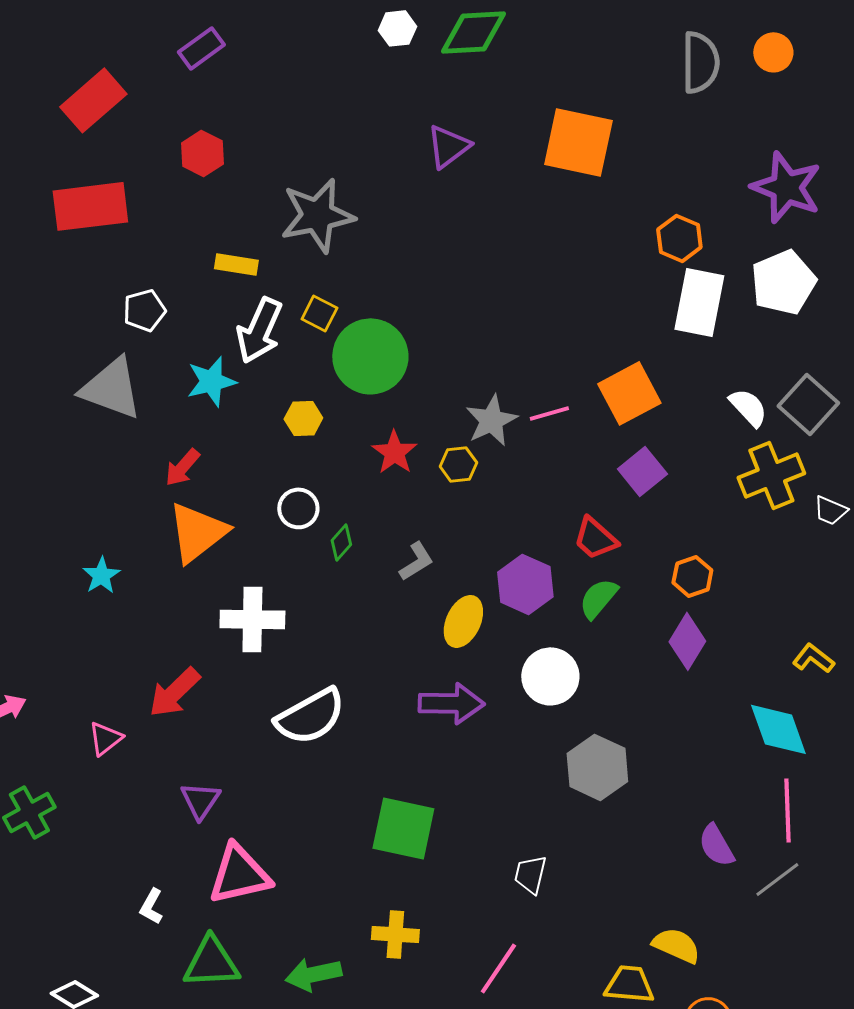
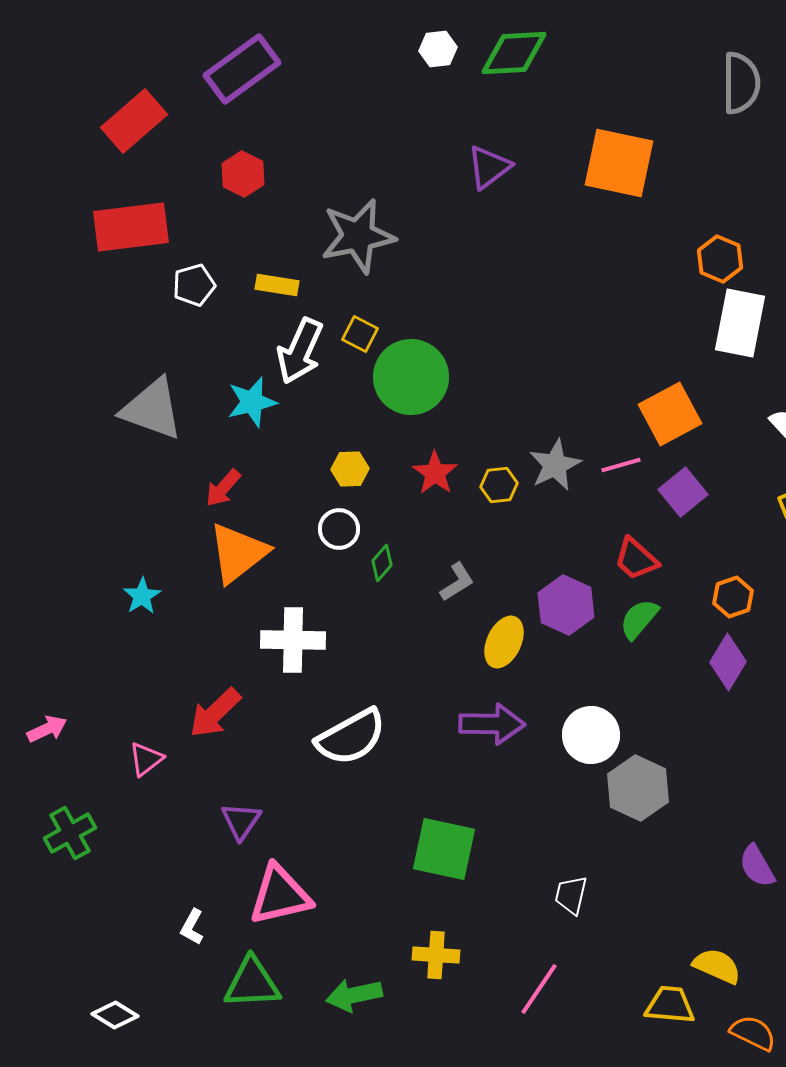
purple rectangle: (201, 48) -> (242, 69), size x1.6
white pentagon: (144, 310) -> (194, 285), moved
pink line: (549, 413) -> (621, 465), moved
yellow hexagon: (303, 418) -> (350, 469), moved
gray star: (491, 420) -> (555, 465), moved
white circle: (550, 676) -> (591, 735), moved

